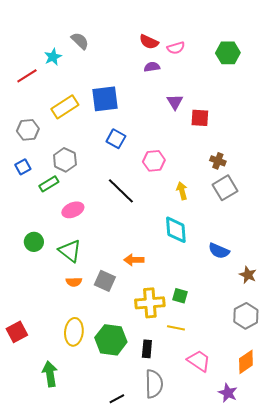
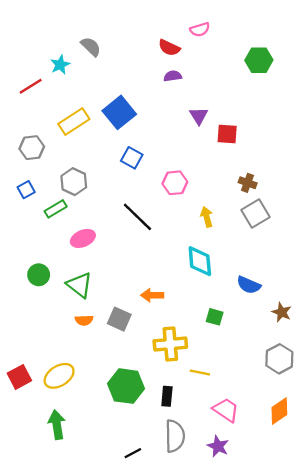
pink semicircle: (176, 48) -> (200, 30), moved
blue square: (105, 99) -> (119, 112), turned -32
green square: (180, 296) -> (215, 317), moved
yellow ellipse: (74, 332) -> (59, 376), moved, turned 52
purple star: (228, 393) -> (218, 446), moved

